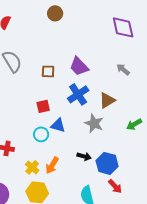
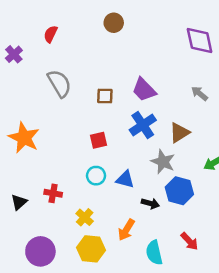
blue triangle: (58, 125) -> (125, 179), moved
blue hexagon: (107, 163) -> (179, 191), moved
orange arrow: (52, 165) -> (126, 230), moved

